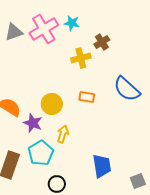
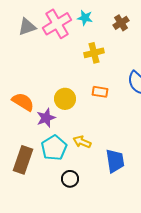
brown cross: (102, 42) -> (121, 23), moved
purple star: (33, 123) -> (46, 118), turned 30
yellow arrow: (63, 134) -> (82, 142), moved, turned -84

